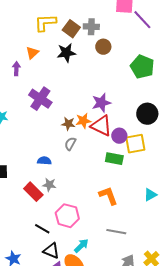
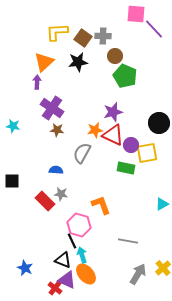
orange triangle: (32, 53) -> (44, 62), size x1.5
green pentagon: (142, 67) -> (125, 76), moved
purple arrow: (16, 69) -> (37, 82), moved
brown star: (68, 124) -> (57, 130), moved
gray semicircle: (70, 144) -> (82, 153), size x1.5
orange L-shape: (108, 196) -> (101, 205), moved
black line: (42, 229) -> (72, 241), moved, turned 35
cyan arrow: (81, 246) -> (82, 255), moved, turned -63

